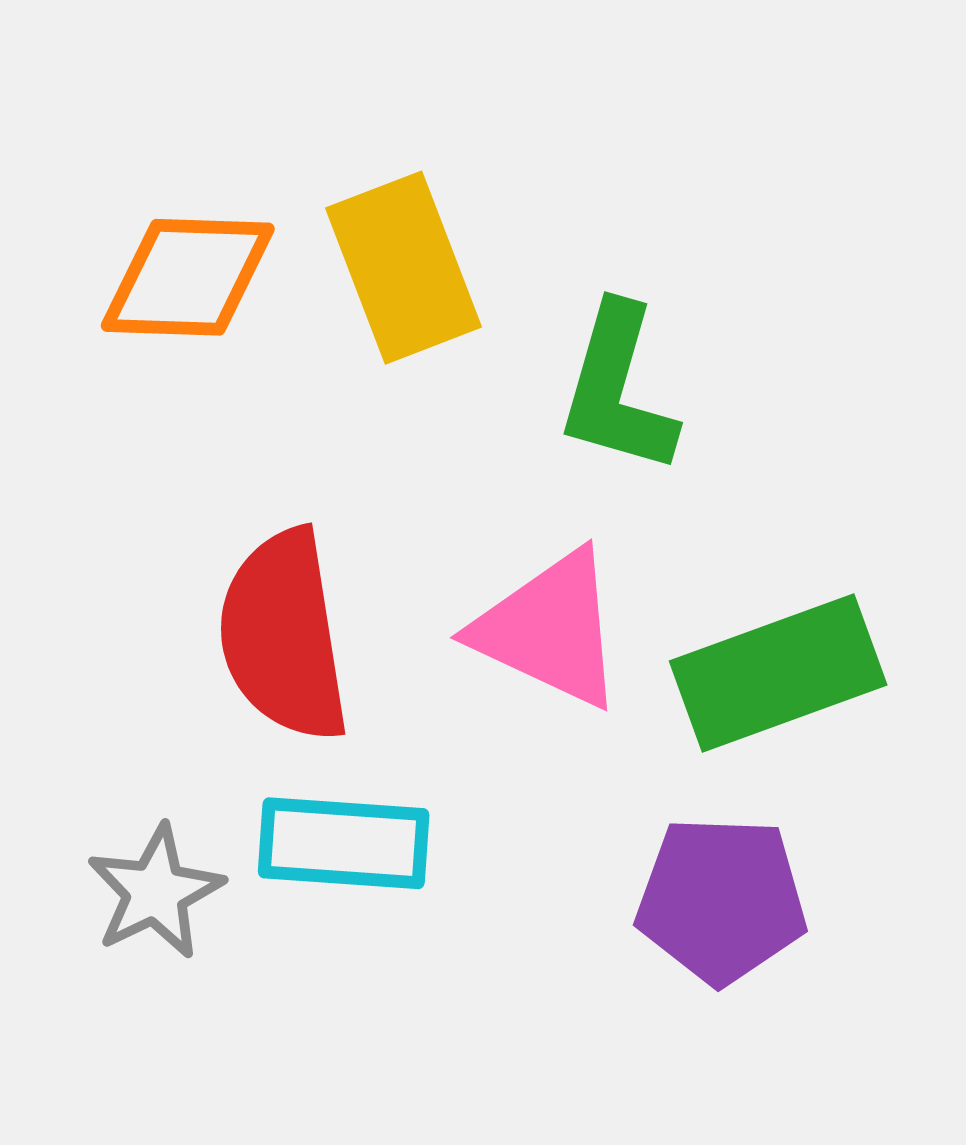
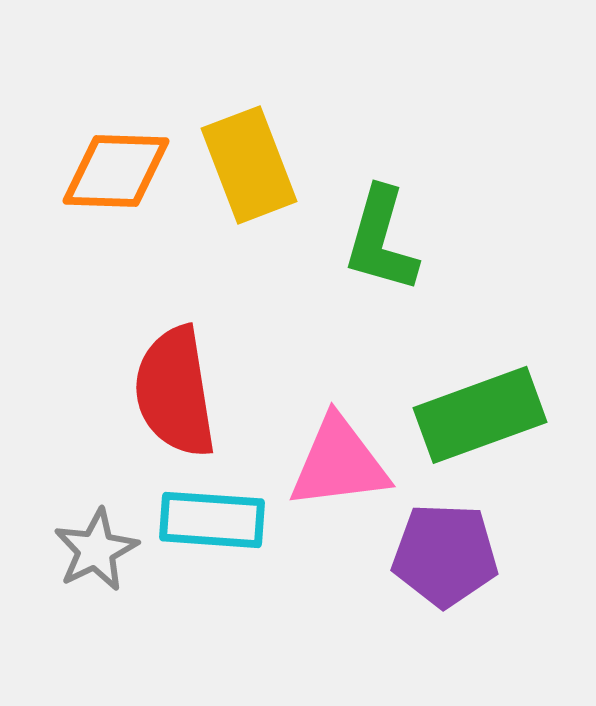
pink triangle: (549, 629) -> (339, 463), moved, turned -32

